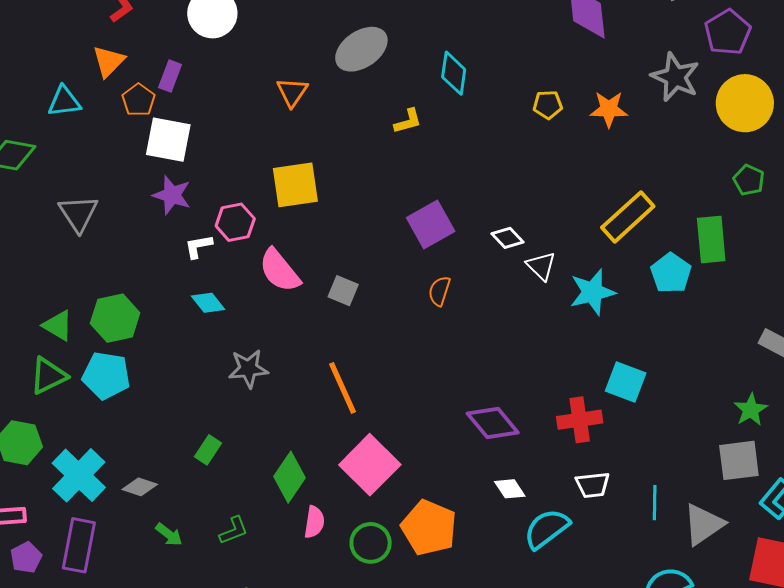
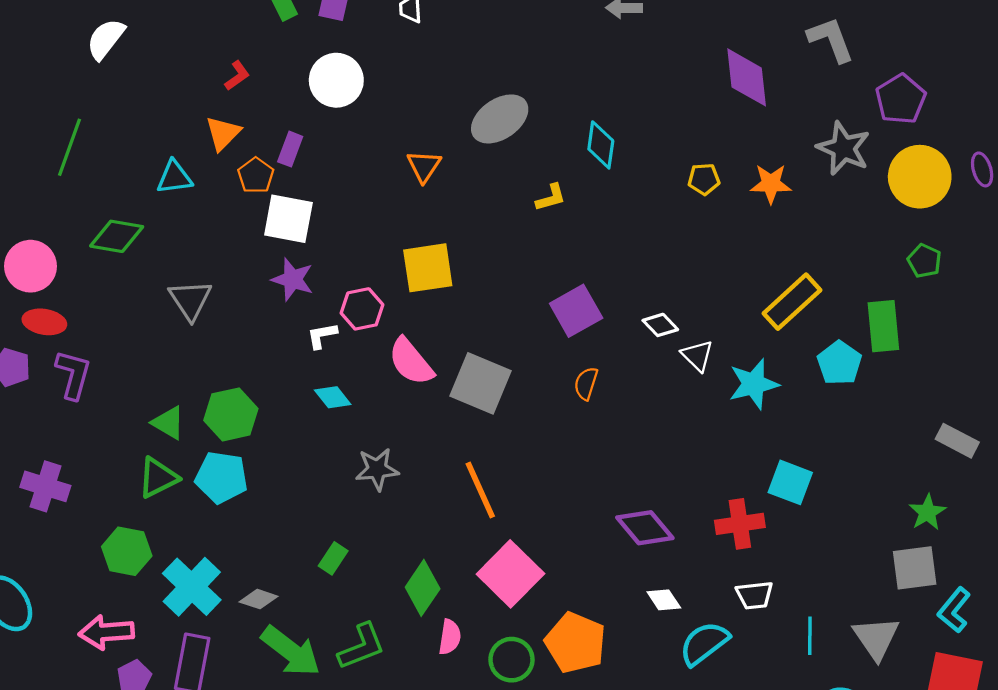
gray square: (343, 291) -> (480, 383), size x1.8
cyan line: (655, 503) -> (810, 636), moved
gray triangle: (704, 524) -> (876, 638), turned -30
green L-shape: (234, 530) -> (362, 646), size x1.5
green arrow: (169, 535) -> (291, 651), size x2.0

